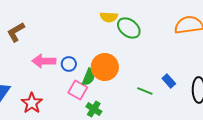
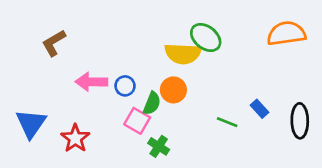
yellow semicircle: (109, 17) -> (183, 54), moved, size x1.5
orange circle: (105, 67) -> (173, 90), size x0.7

